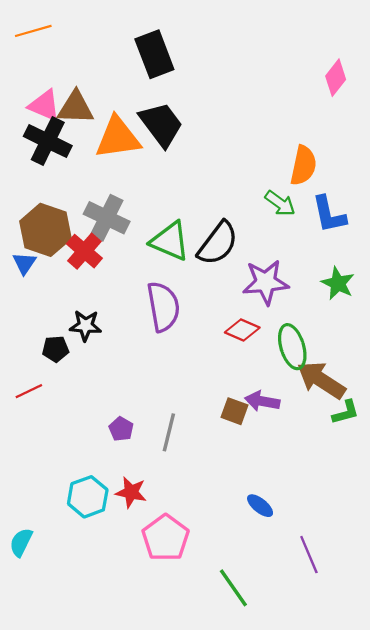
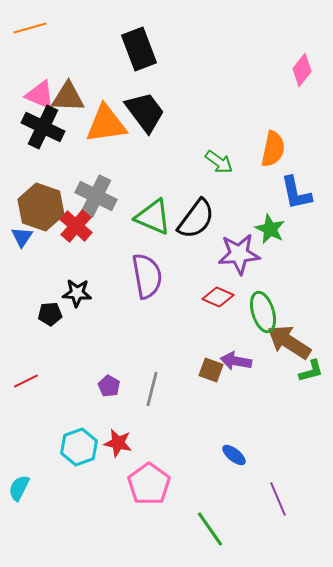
green arrow: (280, 203) -> (219, 162), moved
green star: (338, 283) -> (270, 229), moved
red line: (29, 391) -> (26, 381), moved

